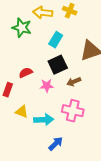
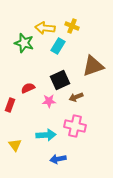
cyan rectangle: (56, 40) -> (58, 46), moved
yellow triangle: (22, 112) -> (15, 145), moved, turned 32
blue arrow: (56, 144) -> (58, 159), turned -147

